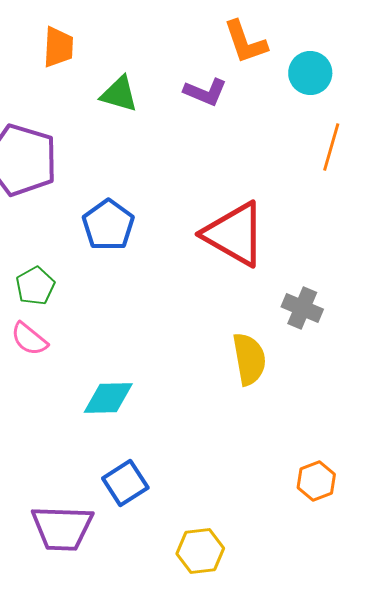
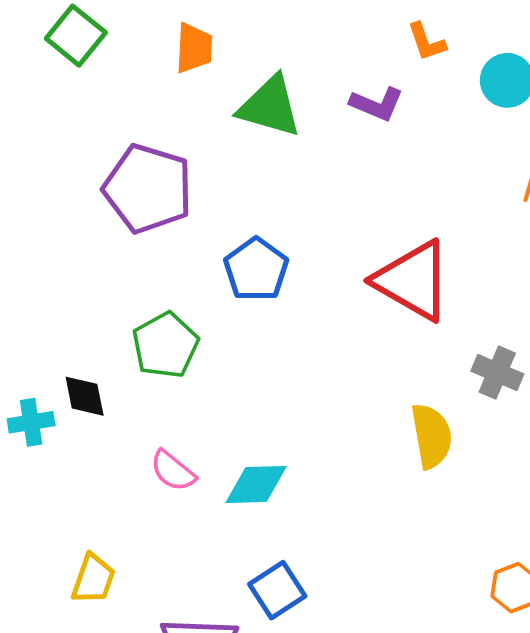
orange L-shape: (245, 42) -> (426, 42), size x0.7
green triangle: (119, 94) -> (270, 106), size x1.4
green pentagon: (35, 286) -> (165, 345), size x1.4
pink semicircle: (29, 339) -> (173, 471), moved

